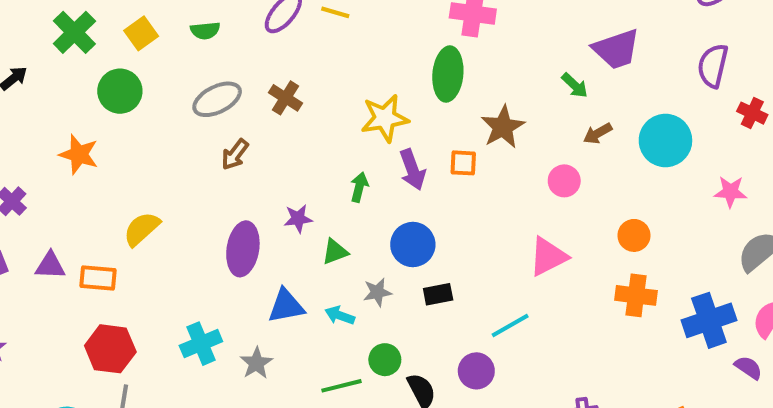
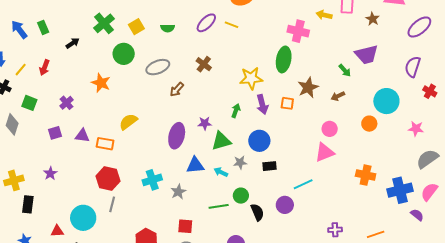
gray ellipse: (217, 99) -> (158, 67), moved
brown arrow: (598, 133) -> (338, 96), moved
pink circle: (564, 181) -> (330, 129), moved
orange circle: (634, 235) -> (369, 124), moved
green triangle: (335, 252) -> (221, 141), size x1.5

